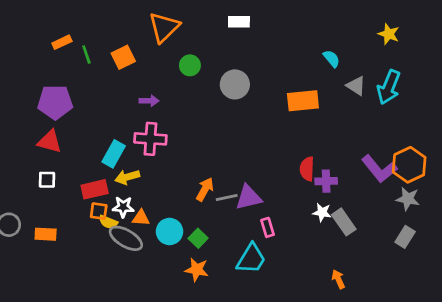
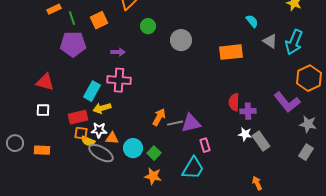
purple pentagon: (55, 102) -> (73, 44), moved
orange hexagon: (409, 165) -> (309, 78), moved

